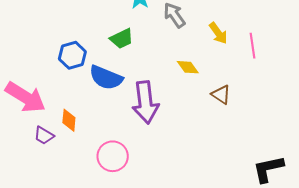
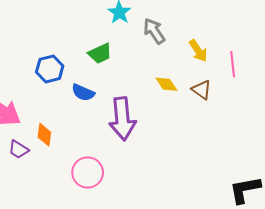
blue semicircle: (106, 78) -> (83, 93), size x0.7
brown triangle: (221, 94) -> (202, 90), moved

